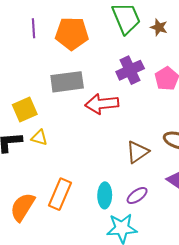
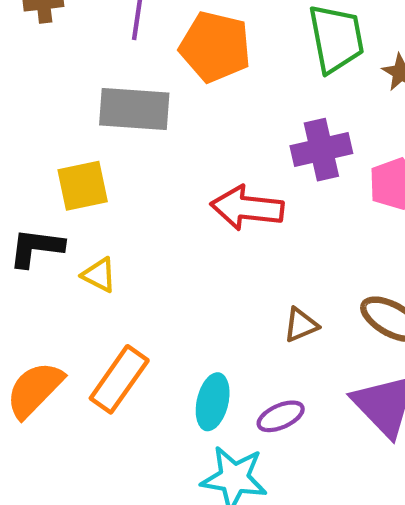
gray rectangle: (67, 82) -> (134, 109), moved
yellow triangle: (39, 138) -> (99, 275), moved
brown triangle: (138, 152) -> (301, 325), size x0.7

